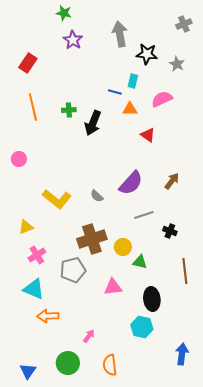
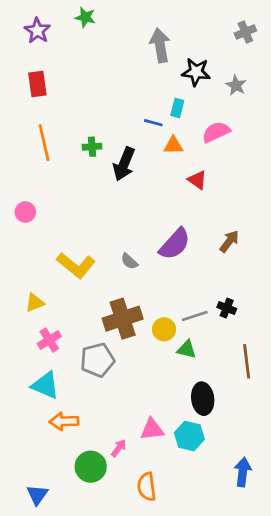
purple star: (73, 40) -> (37, 31), moved
red rectangle: (28, 63) -> (37, 84), turned -42
gray line: (144, 215) -> (195, 316), moved
pink triangle: (113, 287) -> (152, 429), moved
green circle: (68, 363) -> (91, 467), moved

